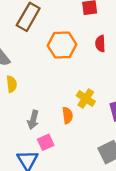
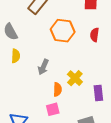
gray arrow: (33, 120) -> (43, 67), moved
pink square: (46, 142) -> (53, 109), moved

